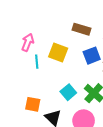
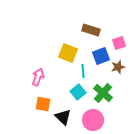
pink arrow: (28, 42) -> (38, 77), moved
cyan line: (37, 62) -> (83, 71), moved

